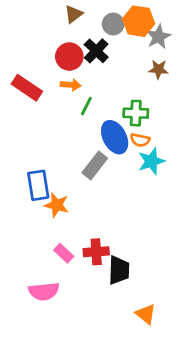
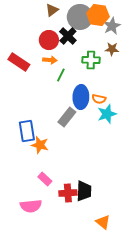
gray circle: (113, 24) -> (80, 17), size x1.6
green cross: (136, 113) -> (91, 60), moved
blue ellipse: (115, 137) -> (81, 97), turned 30
red cross: (96, 252) -> (68, 193), moved

